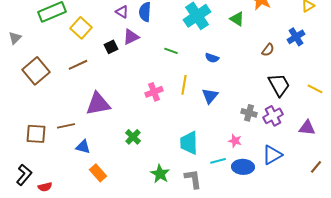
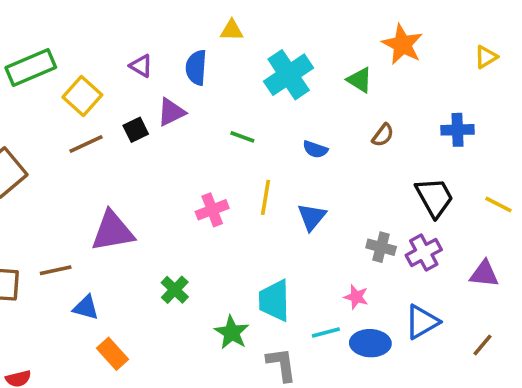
purple triangle: (122, 12) -> (141, 66), moved
blue cross: (296, 37) -> (458, 130), moved, turned 30
brown semicircle: (268, 50) -> (383, 135), moved
brown line: (78, 65) -> (86, 144), moved
brown line: (316, 167) -> (482, 345), moved
green star: (160, 174) -> (232, 332), moved

